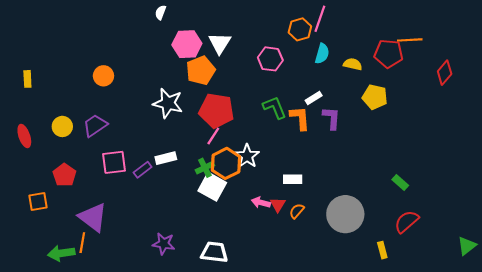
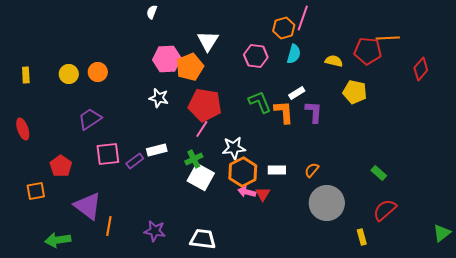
pink hexagon: (187, 44) -> (167, 59), moved
cyan semicircle: (322, 54) -> (294, 54), moved
white star: (168, 103) -> (159, 98), size x0.7
yellow circle: (62, 126) -> (69, 74), moved
white star: (247, 156) -> (234, 148), turned 30
orange hexagon: (226, 163) -> (243, 172), moved
orange semicircle: (297, 211) -> (312, 170), moved
orange line: (82, 243) -> (109, 226), moved

